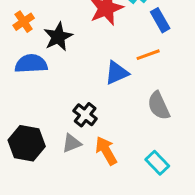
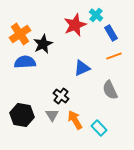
orange cross: (24, 22) -> (20, 34), size x1.5
orange line: (148, 55) -> (114, 56), moved
gray triangle: (72, 143) -> (52, 115), turned -40
cyan rectangle: (157, 163) -> (99, 128), moved

